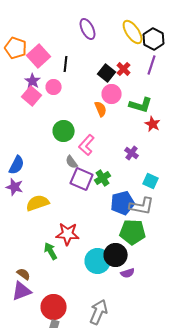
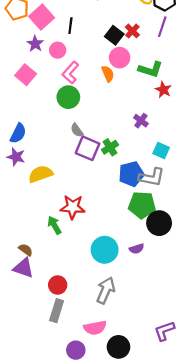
pink square: (32, 96) -> (26, 75), moved
pink L-shape: (87, 145) -> (70, 73), moved
black circle: (116, 255) -> (159, 223), moved
cyan circle: (98, 261) -> (105, 250), moved
purple triangle: (22, 291) -> (23, 268), turned 40
red circle: (54, 307) -> (58, 285), size x0.7

